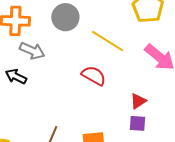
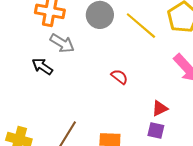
yellow line: (108, 41) -> (141, 26), moved
red semicircle: (94, 76) -> (119, 77), size x0.7

